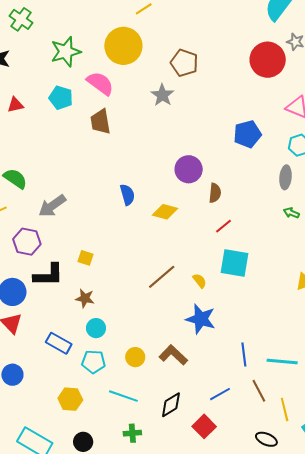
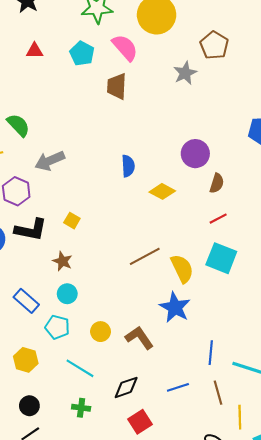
yellow semicircle: (200, 281) -> (182, 269), size x1.8
red square: (204, 426) -> (140, 422), moved

